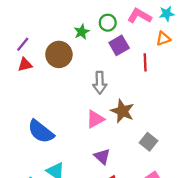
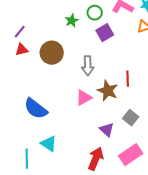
brown circle: (59, 54) -> (52, 53), moved
red line: (145, 62) -> (128, 79), moved
purple triangle: (102, 156) -> (107, 130), moved

